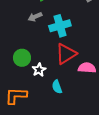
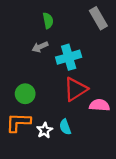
white star: (39, 70) -> (45, 130), moved
orange L-shape: (16, 96) -> (18, 122), moved

